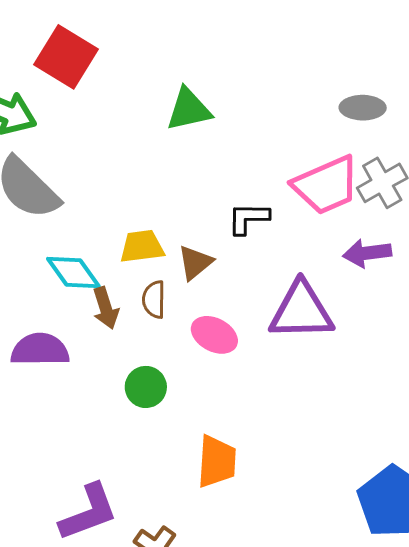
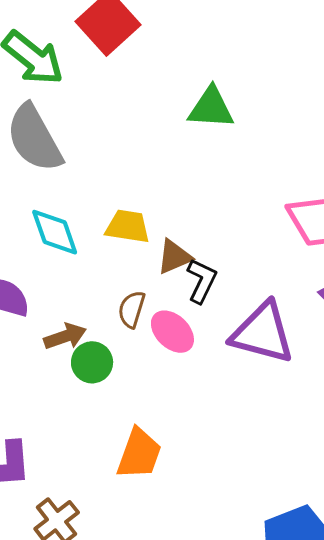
black L-shape: (248, 218) -> (202, 281), moved, turned 99
brown semicircle: (154, 299) -> (132, 309), moved
brown arrow: (106, 308) -> (65, 336), moved, turned -108

